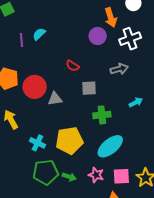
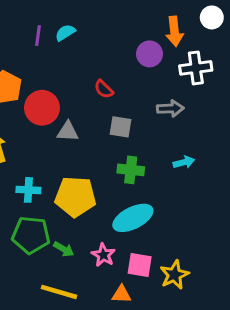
cyan cross: (37, 143) -> (28, 190), turned -35

